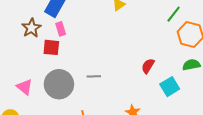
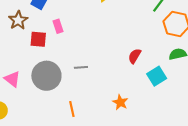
pink rectangle: (61, 29) -> (58, 26), moved

